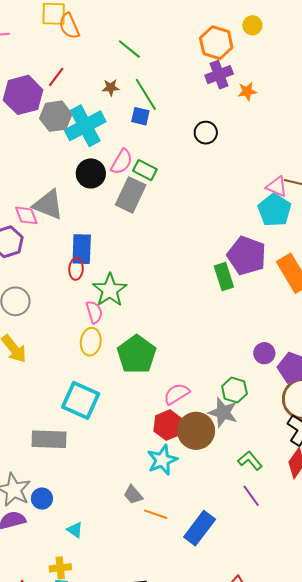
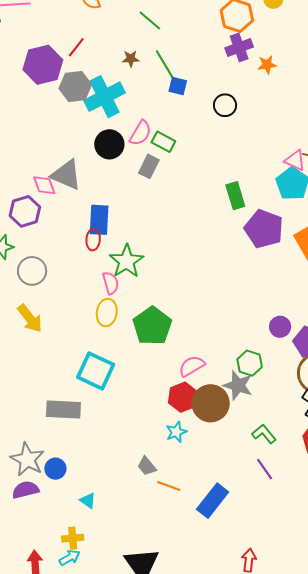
blue square: (140, 116) -> (178, 86), moved
gray rectangle: (131, 195) -> (149, 166), size x0.7
green rectangle: (224, 276) -> (235, 196), moved
cyan star: (162, 460) -> (176, 432), size x0.7

